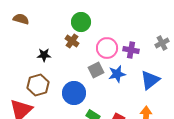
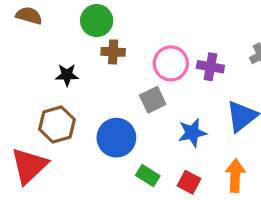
green circle: (81, 22) -> (97, 21), moved
brown cross: (72, 41) -> (113, 52), turned -32
blue star: (117, 74) -> (192, 133), moved

